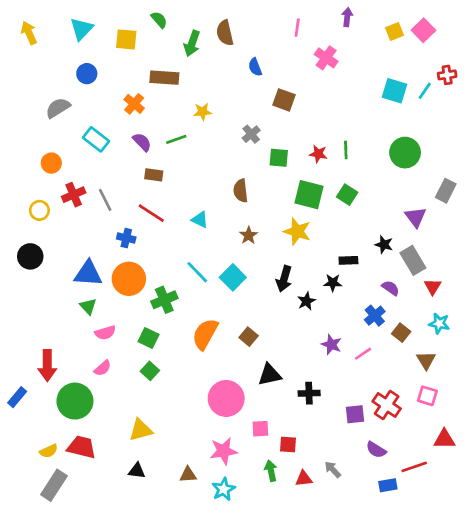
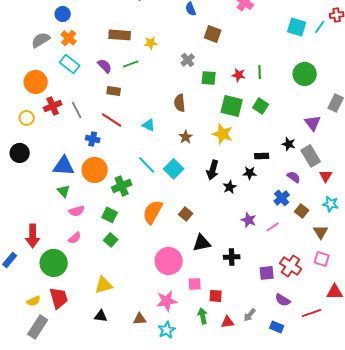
brown rectangle: (164, 78) -> (120, 35), moved
orange cross: (134, 104) -> (69, 38), moved
orange circle: (51, 163) -> (36, 82), size x1.5
red trapezoid: (82, 447) -> (59, 298), turned 60
gray arrow: (333, 469) -> (250, 315), turned -96
blue rectangle: (388, 485) -> (277, 327), moved, turned 32

